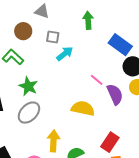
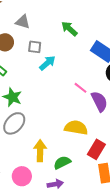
green arrow: (88, 20) -> (69, 29), turned -42
yellow semicircle: (83, 108) -> (76, 128), moved

